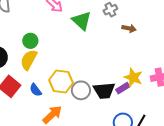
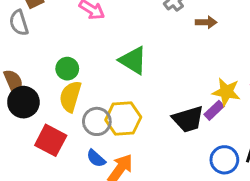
green triangle: (82, 21) -> (133, 60), moved
blue semicircle: (36, 90) -> (96, 158), moved
gray circle: (81, 90) -> (97, 121), moved

